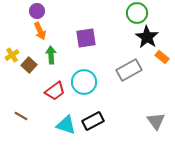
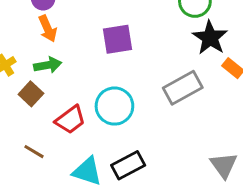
green arrow: (51, 55) -> (48, 65), moved, turned 84
brown square: (29, 65) -> (31, 94), moved
brown line: (21, 116) -> (34, 152), moved

